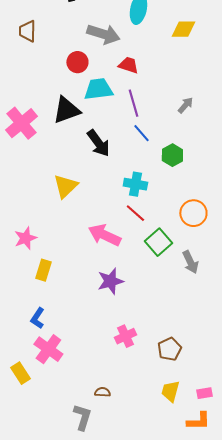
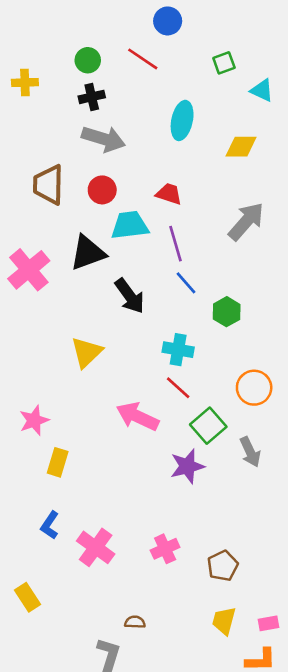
brown trapezoid: (27, 31) -> (48, 185), moved, size x1.4
gray arrow: (103, 34) -> (103, 139), moved
gray arrow: (185, 105) -> (246, 221), moved, size x1.8
purple star: (110, 281) -> (187, 466), moved
pink cross: (48, 349) -> (96, 547), moved

